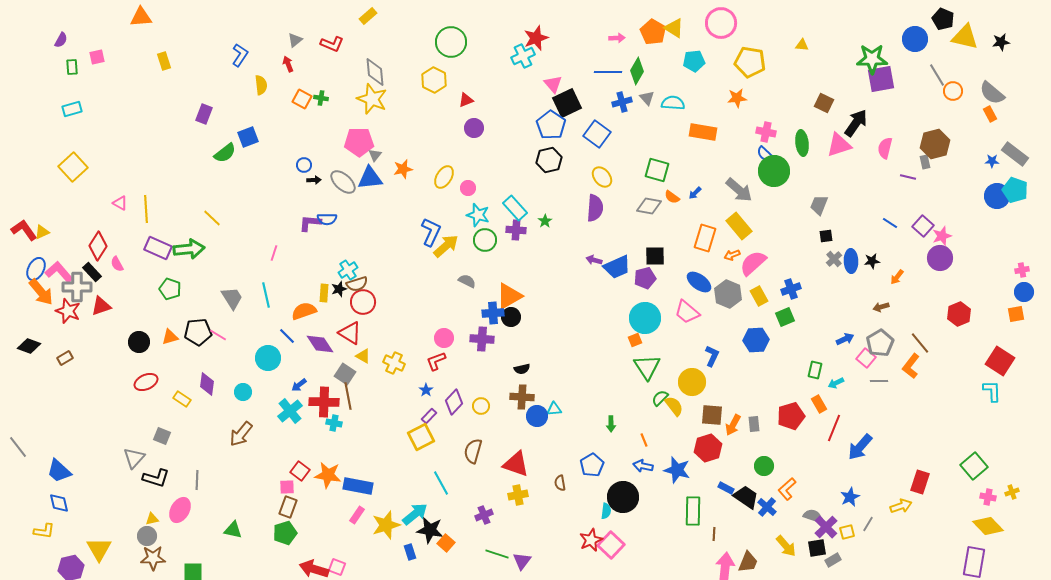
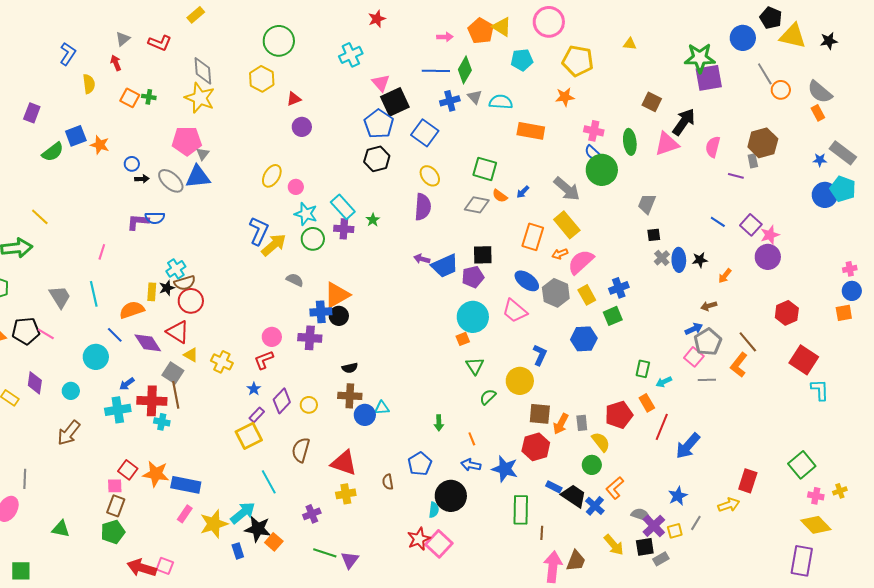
red star: (536, 38) -> (377, 19), moved, size x0.7
orange star: (403, 169) -> (100, 145), moved, turned 30
blue arrow: (845, 339) -> (694, 329), moved
red square: (1000, 361) -> (804, 360), moved
green triangle: (647, 367) -> (475, 366), size x0.7
yellow semicircle: (674, 406) -> (601, 442), moved
cyan cross: (290, 411) -> (118, 410), turned 30

